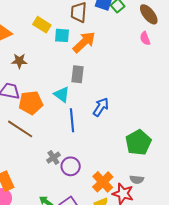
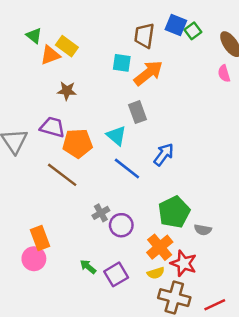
yellow rectangle: (42, 25) -> (67, 46), moved
gray rectangle: (77, 74) -> (138, 112), turned -30
blue line: (72, 120) -> (127, 168), turned -50
green pentagon: (138, 142) -> (174, 212), moved
gray semicircle: (137, 180) -> (203, 230), moved

